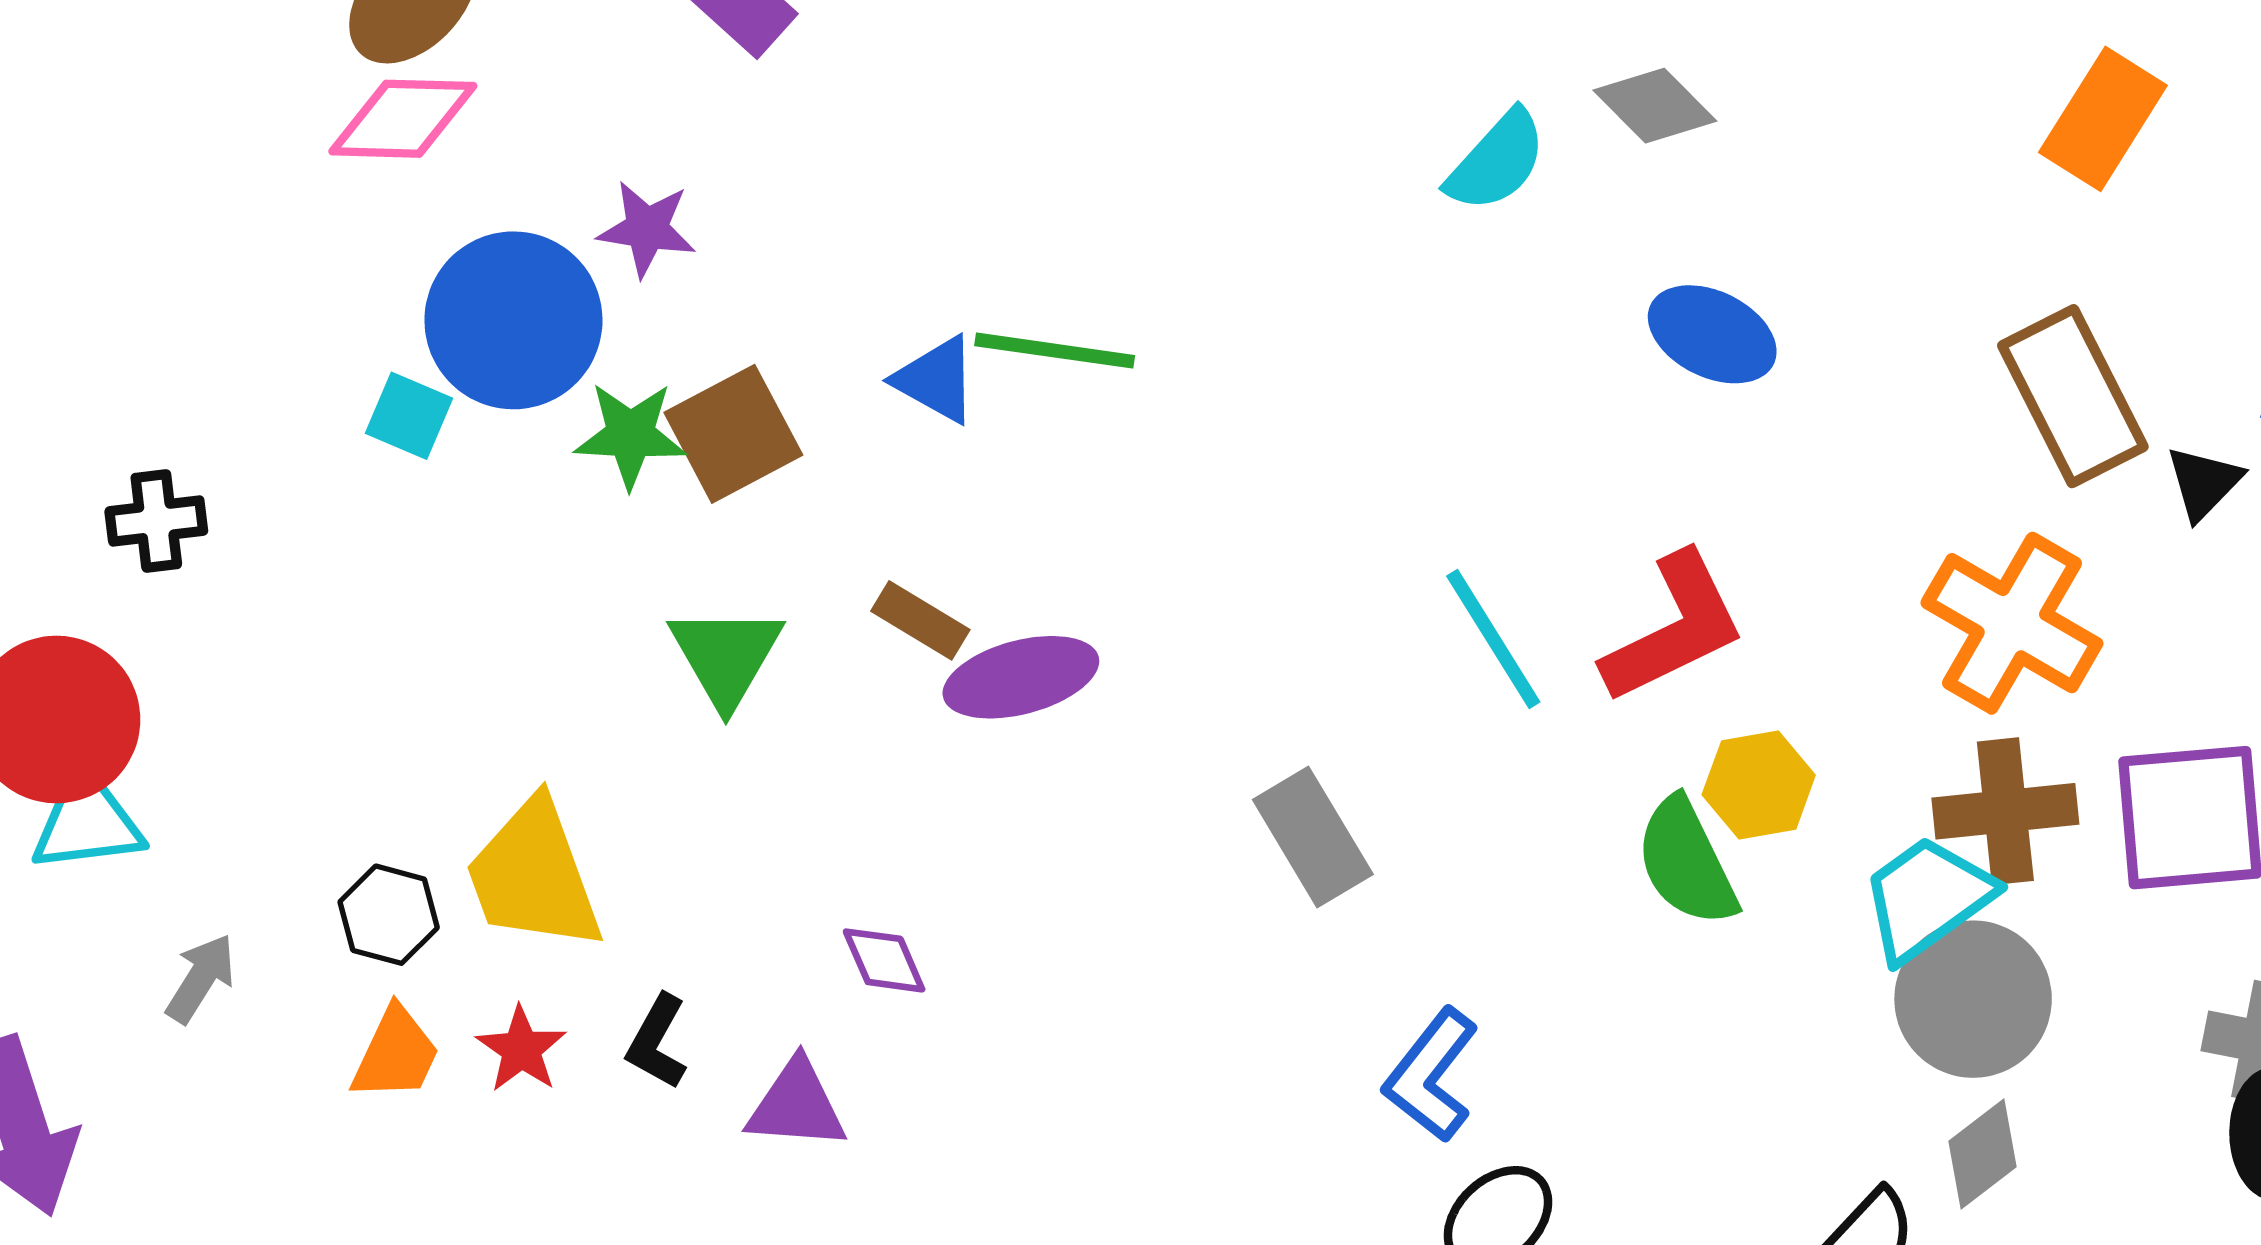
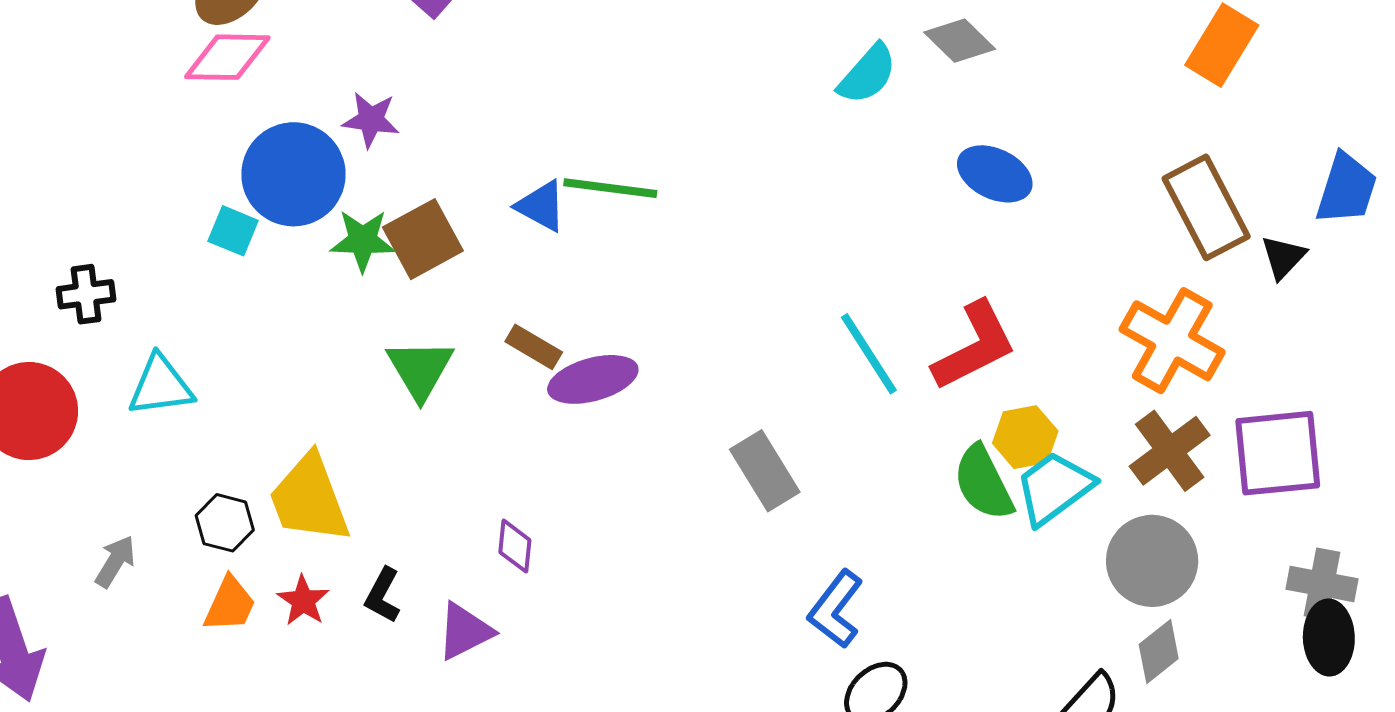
brown cross: (2005, 811) -> (1170, 451), turned -30
cyan triangle: (87, 821) -> (161, 386), moved
cyan trapezoid: (1927, 898) -> (1054, 488), moved
purple diamond: (884, 960) -> (515, 546), turned 30
purple triangle: (797, 1105) -> (465, 631), turned -30

